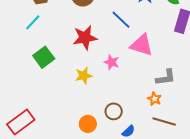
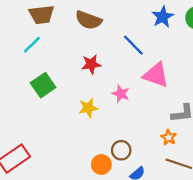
red star: (85, 38) -> (91, 64), size x0.7
orange circle: (88, 124) -> (101, 165), moved

